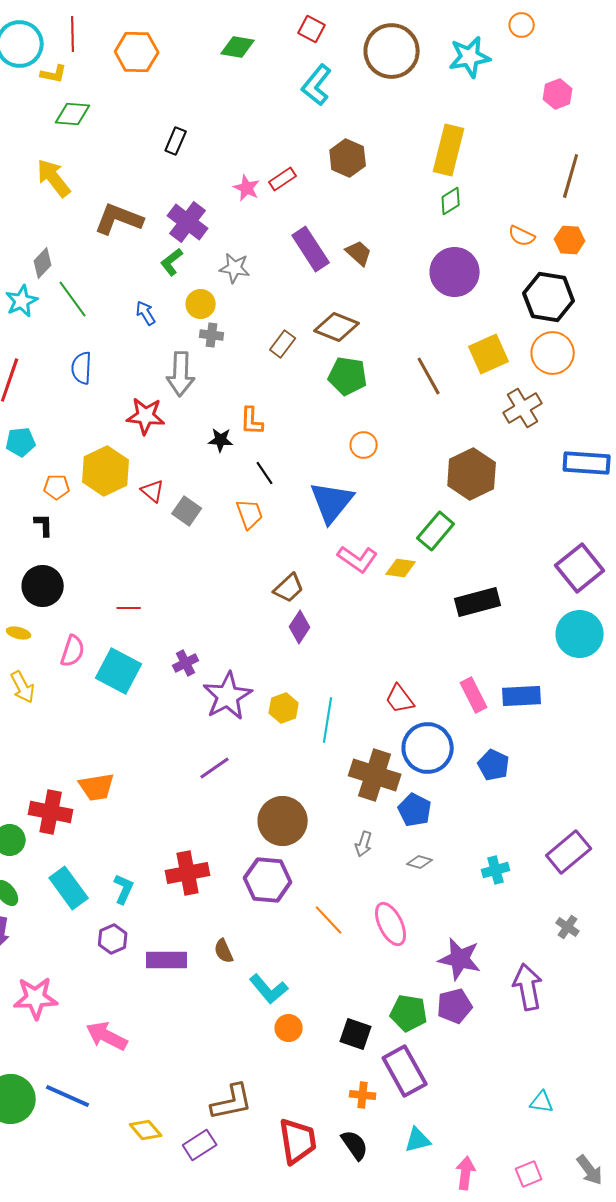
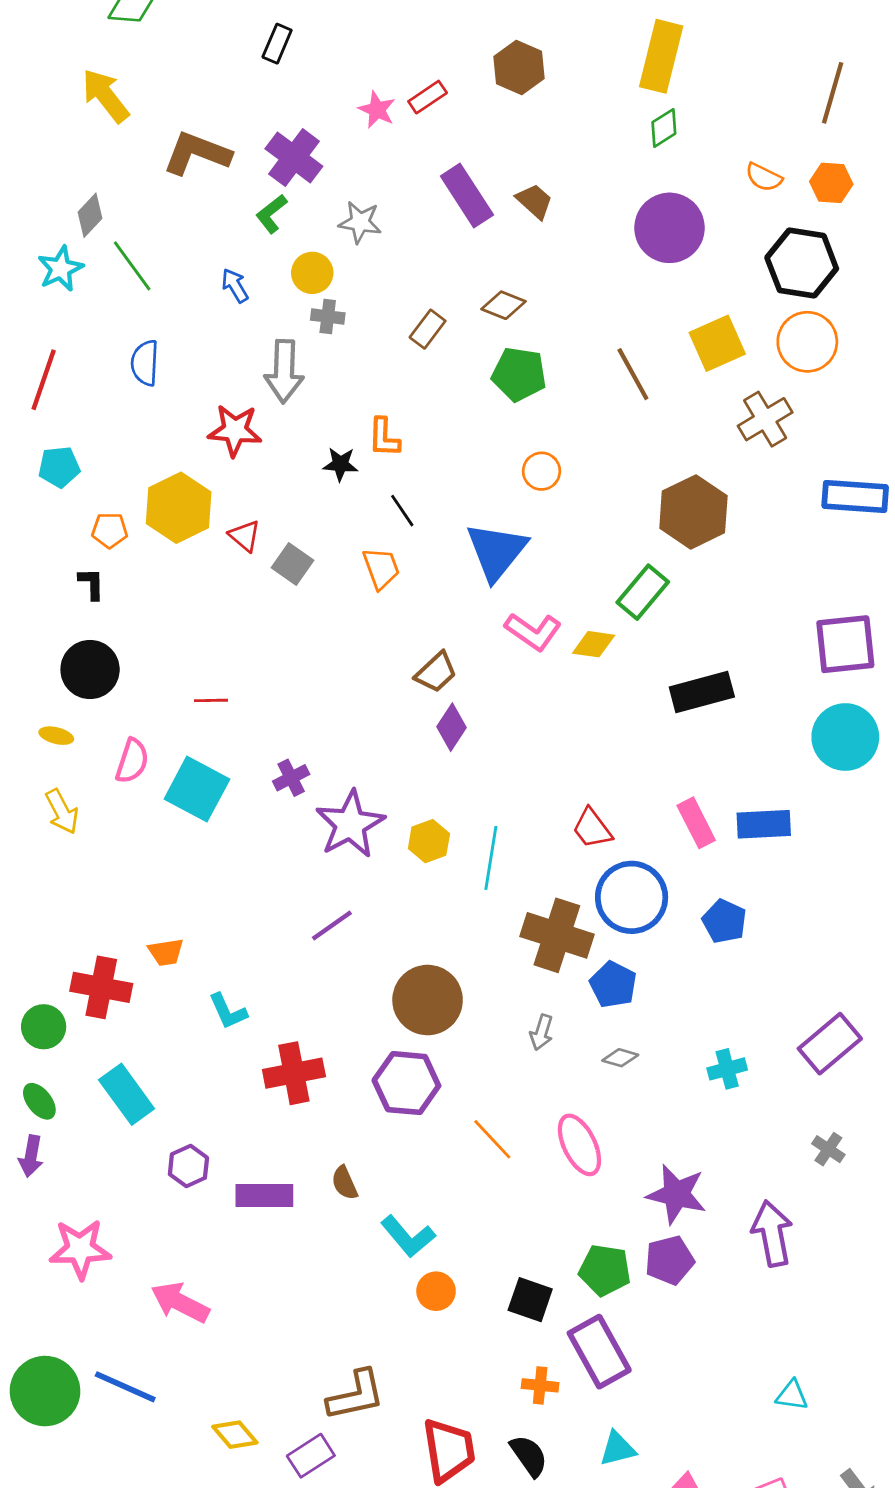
brown diamond: (337, 327) -> (504, 305), size x0.7
purple square: (580, 568) -> (845, 644), turned 33
orange trapezoid: (97, 787) -> (166, 952), size x0.7
cyan L-shape: (124, 889) -> (228, 1011), moved, turned 132

